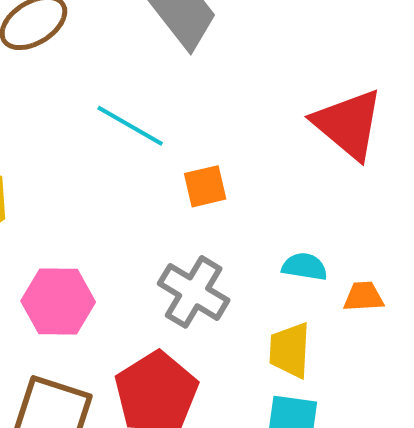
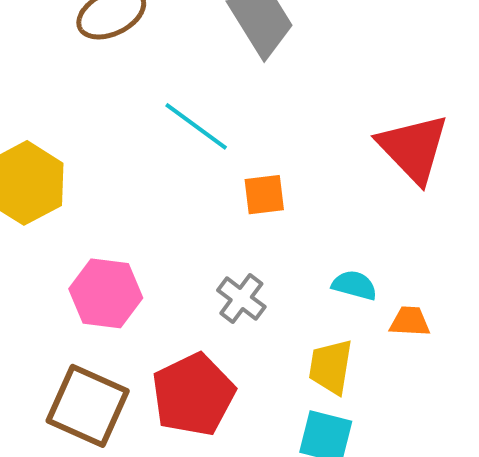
gray cross: (194, 292) -> (241, 298), size x0.7

